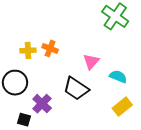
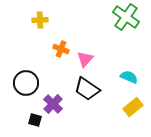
yellow cross: (28, 50) -> (40, 20), moved
pink triangle: (91, 61) -> (85, 59), moved

